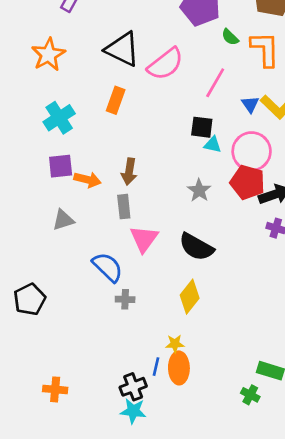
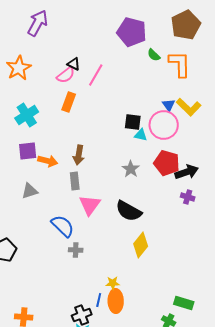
black triangle: (122, 49) -> (74, 64), size x0.5
pink semicircle: (165, 64) -> (66, 75), moved, size x0.7
pink line: (215, 83) -> (96, 75), moved
pink circle: (252, 151) -> (164, 125), moved
yellow diamond: (190, 297) -> (141, 245), moved

